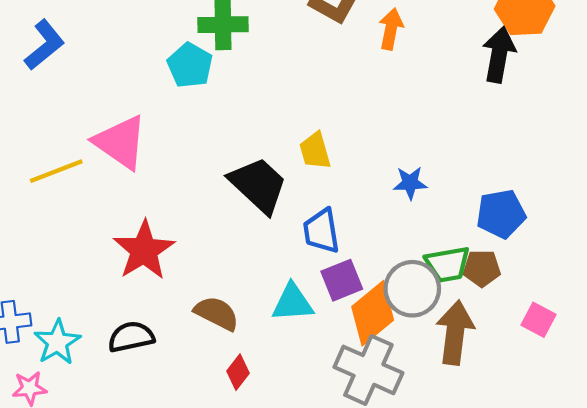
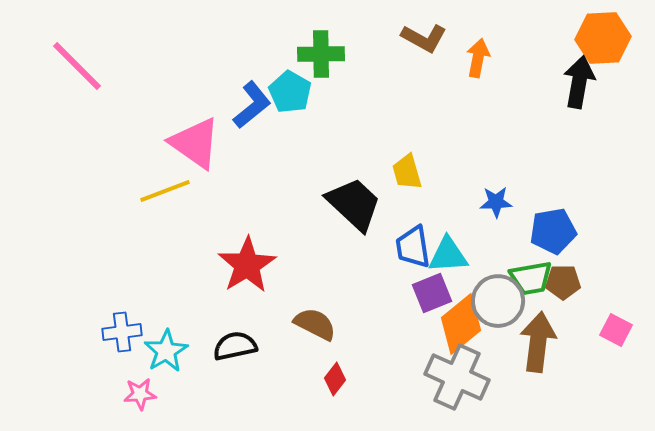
blue L-shape: (44, 45) -> (252, 105), moved
pink triangle: (120, 142) -> (195, 143), moved
blue pentagon: (501, 214) -> (553, 231), moved
cyan triangle: (293, 303) -> (448, 255), moved

